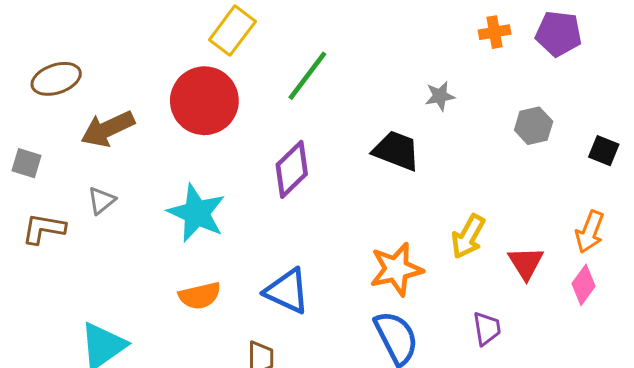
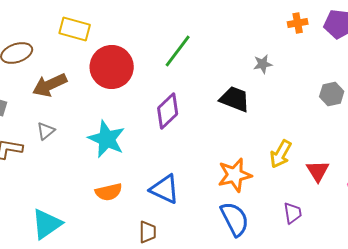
yellow rectangle: (232, 31) -> (75, 29), moved, turned 68
gray hexagon: (534, 126) -> (332, 94), moved

